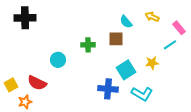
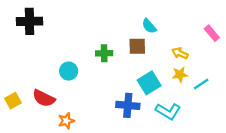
yellow arrow: (152, 17) -> (180, 53), moved
cyan line: (170, 45) -> (201, 84), moved
orange star: (25, 102) -> (66, 121), moved

